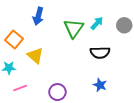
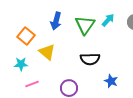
blue arrow: (38, 16) -> (56, 21), moved
black semicircle: (100, 53) -> (90, 59), moved

